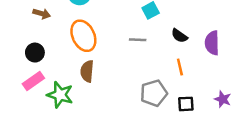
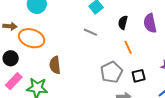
orange ellipse: (83, 36) -> (32, 38), moved, turned -35
black semicircle: (179, 36) -> (123, 23), turned 80
gray line: (138, 40) -> (90, 32), turned 32

